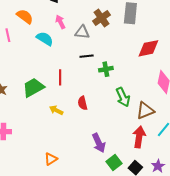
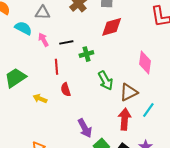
pink arrow: (60, 22) -> (43, 40), moved
gray triangle: (82, 32) -> (43, 13), moved
red diamond: (148, 48) -> (112, 27), moved
red line: (60, 77) -> (56, 67), moved

